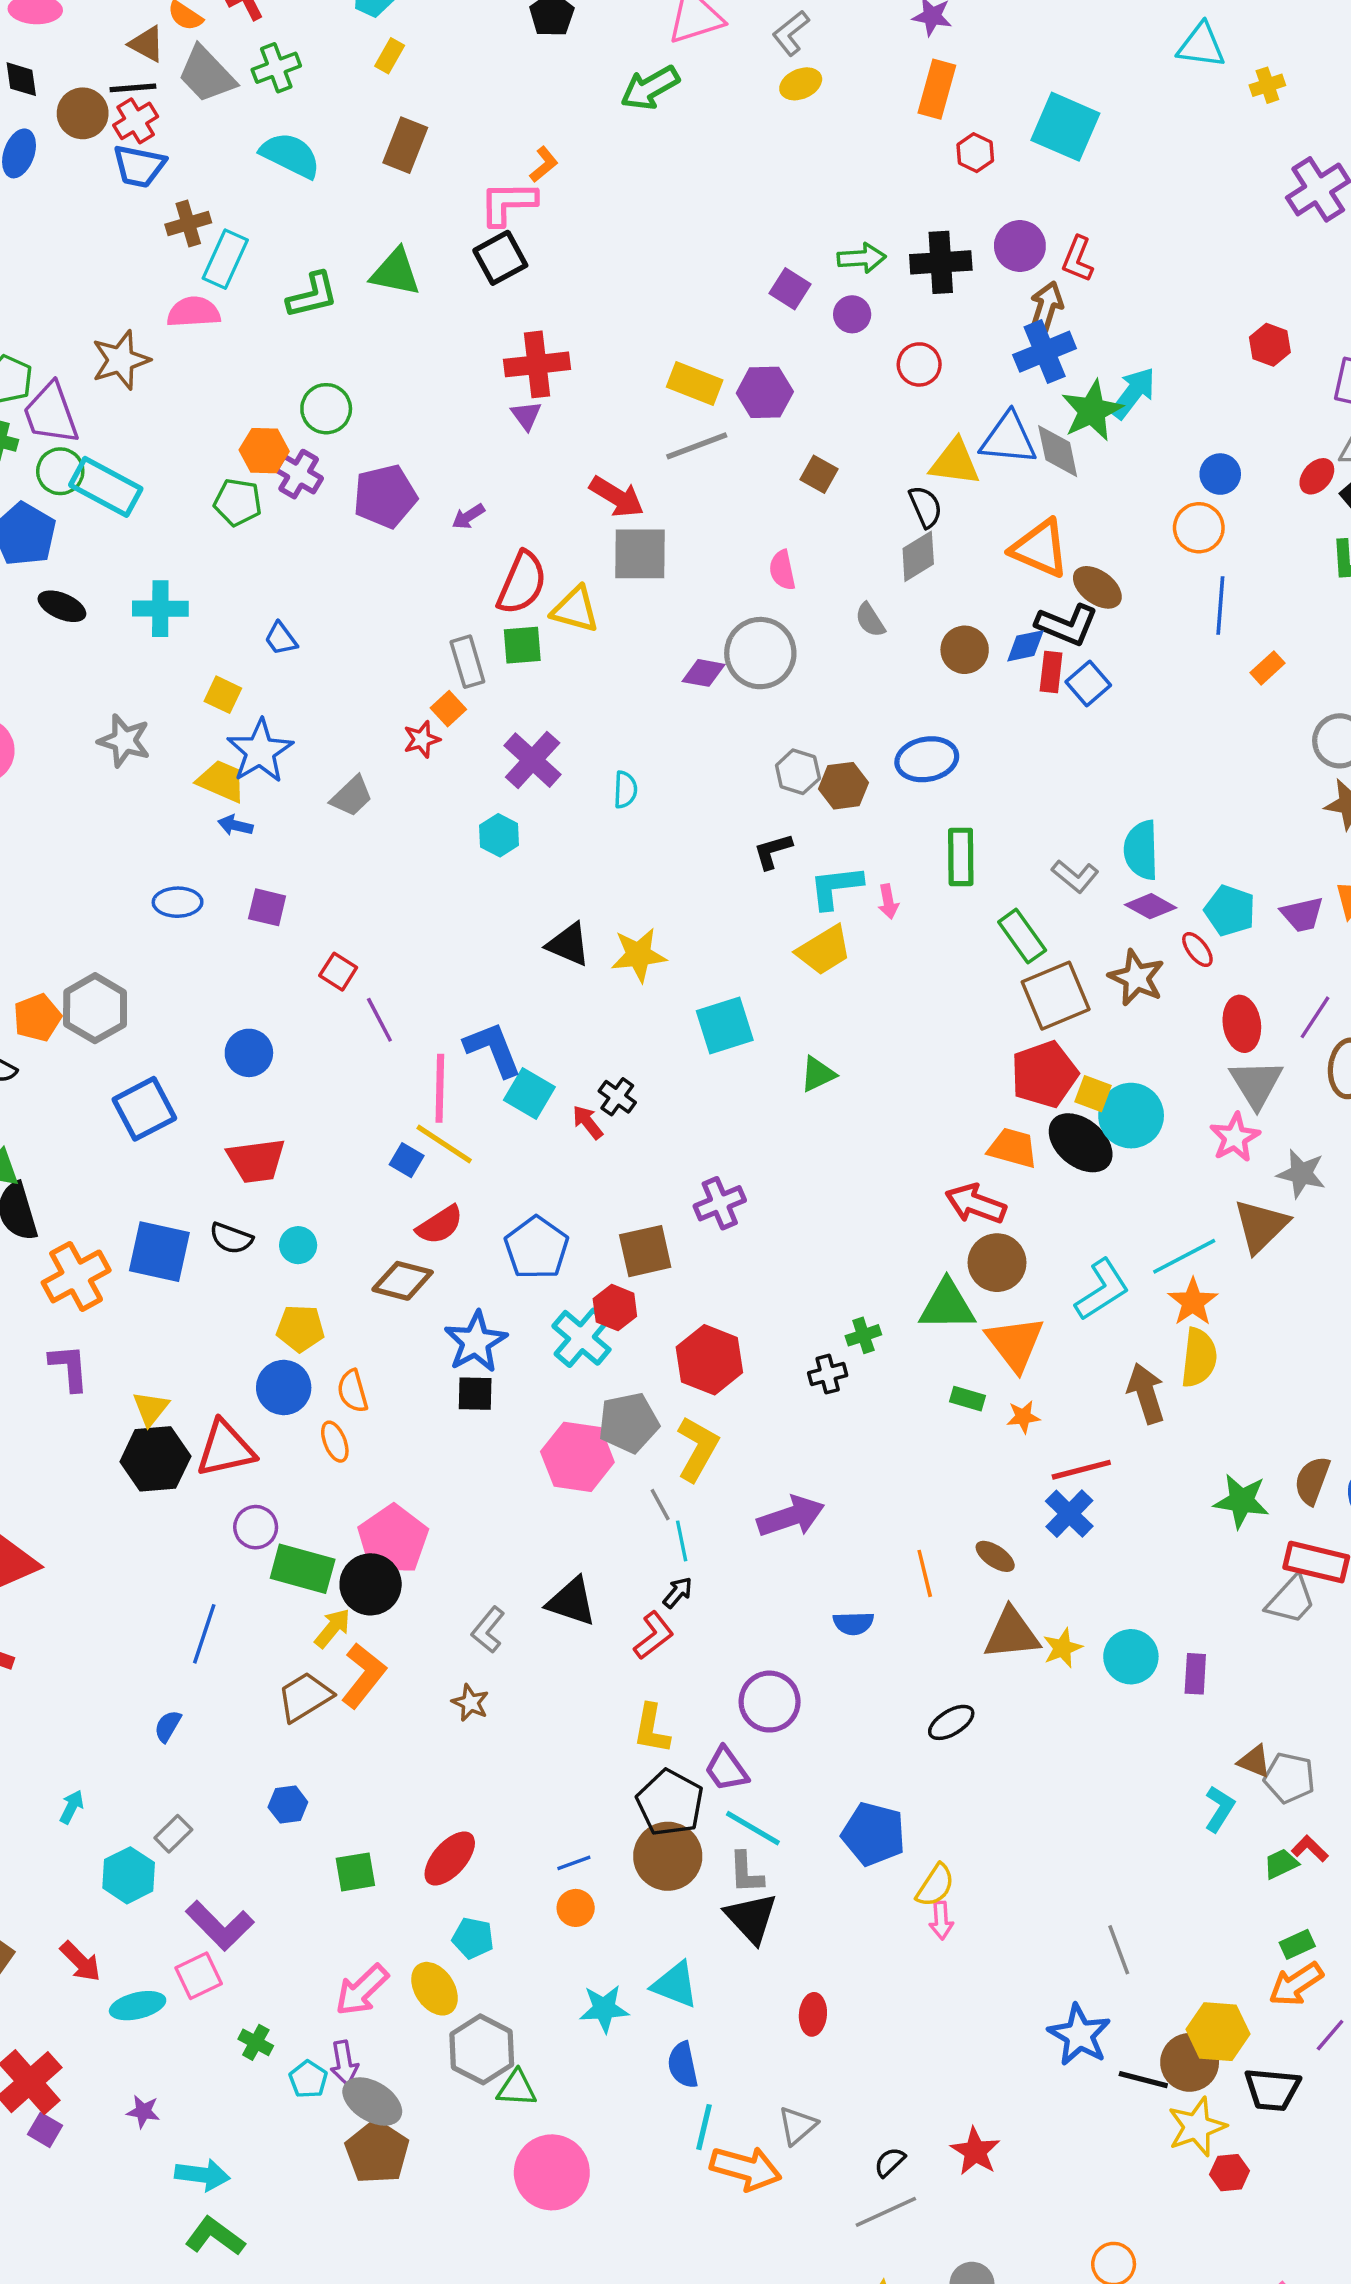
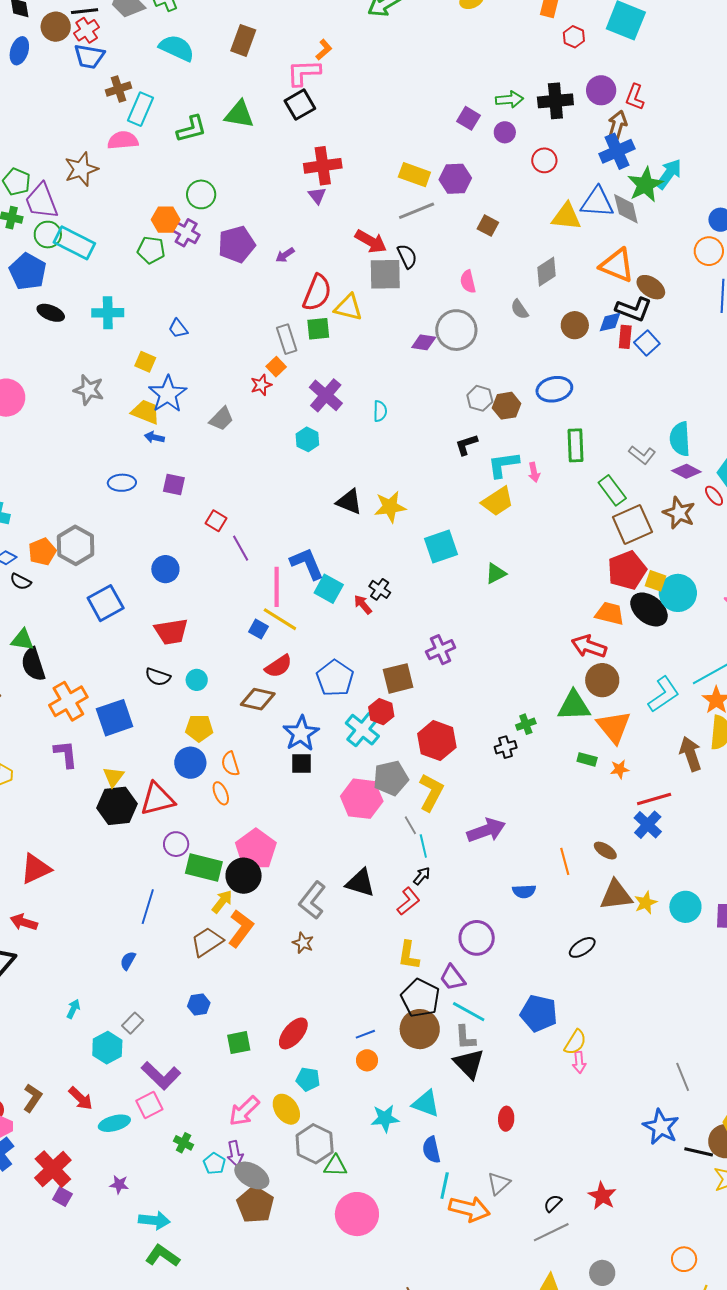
black semicircle: (925, 507) -> (407, 256), moved
blue square: (159, 1252) -> (115, 718), moved, turned -30
gray L-shape: (488, 1630) -> (312, 900), size x1.4

